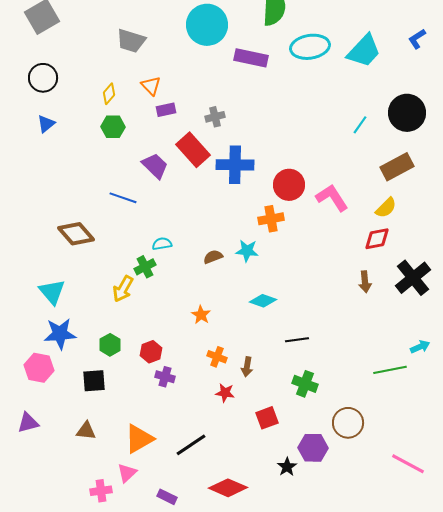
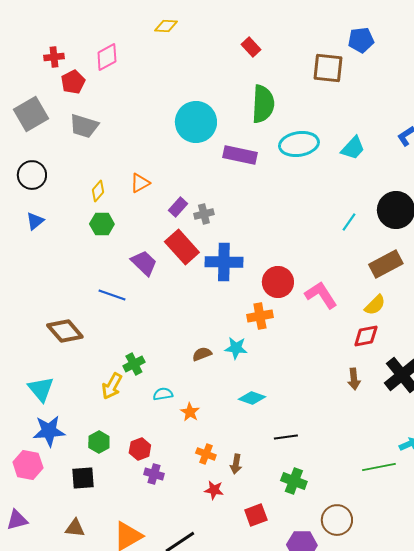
gray trapezoid: (131, 41) -> (84, 126), moved
cyan trapezoid: (364, 51) -> (353, 148), size x0.7
orange triangle: (151, 86) -> (140, 183), turned 45
purple rectangle: (166, 110) -> (178, 207), moved, turned -36
cyan semicircle: (162, 244) -> (163, 394), moved

